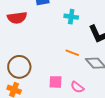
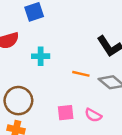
cyan cross: (71, 17) -> (41, 56), moved

